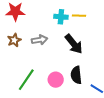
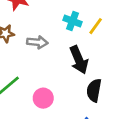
yellow line: (79, 16) -> (96, 26), turned -72
black semicircle: (76, 75) -> (94, 90), moved

